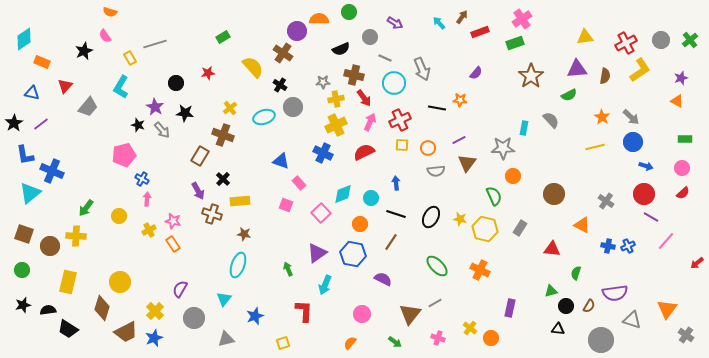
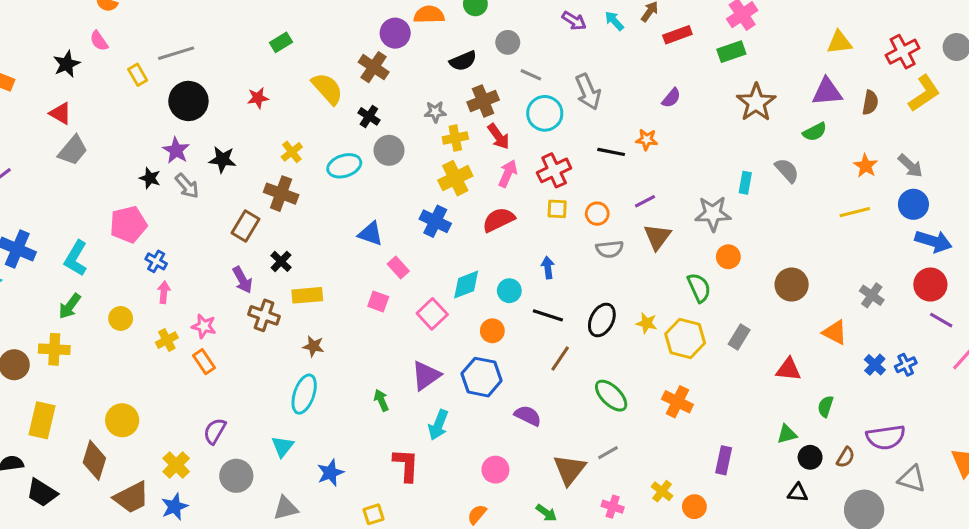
purple arrow: (395, 23) -> (574, 21), moved
brown cross: (354, 75) -> (483, 101), turned -36
black circle: (176, 83) -> (188, 101), moved, size x1.6
red triangle: (65, 86) -> (60, 113), moved, turned -42
cyan L-shape: (121, 87) -> (76, 258), moved
blue arrow: (646, 166) -> (933, 241), size x1.6
brown line: (391, 242) -> (560, 359), moved
blue cross: (608, 246) -> (875, 365), turned 32

